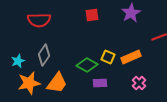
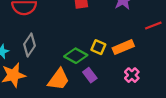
orange trapezoid: (57, 83) -> (59, 79), moved
purple rectangle: (100, 83) -> (90, 75), turned 56

